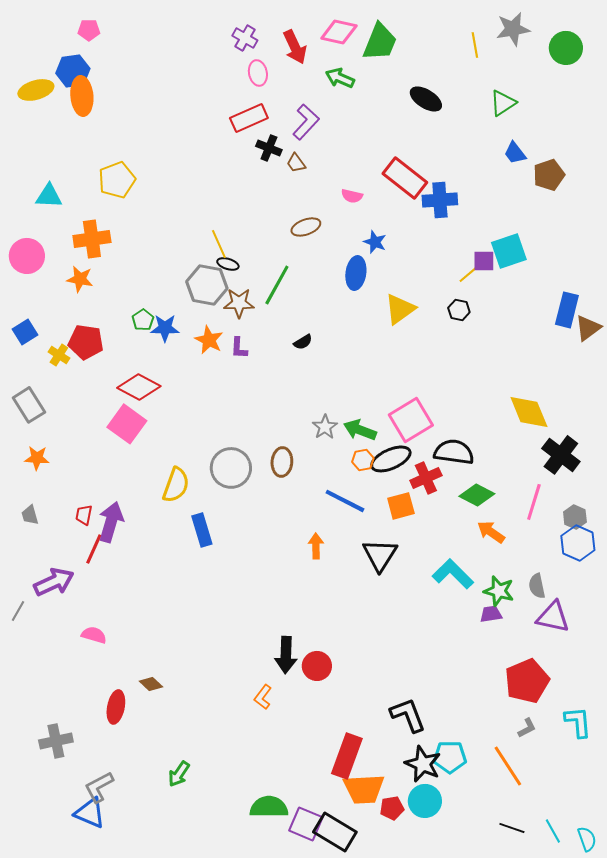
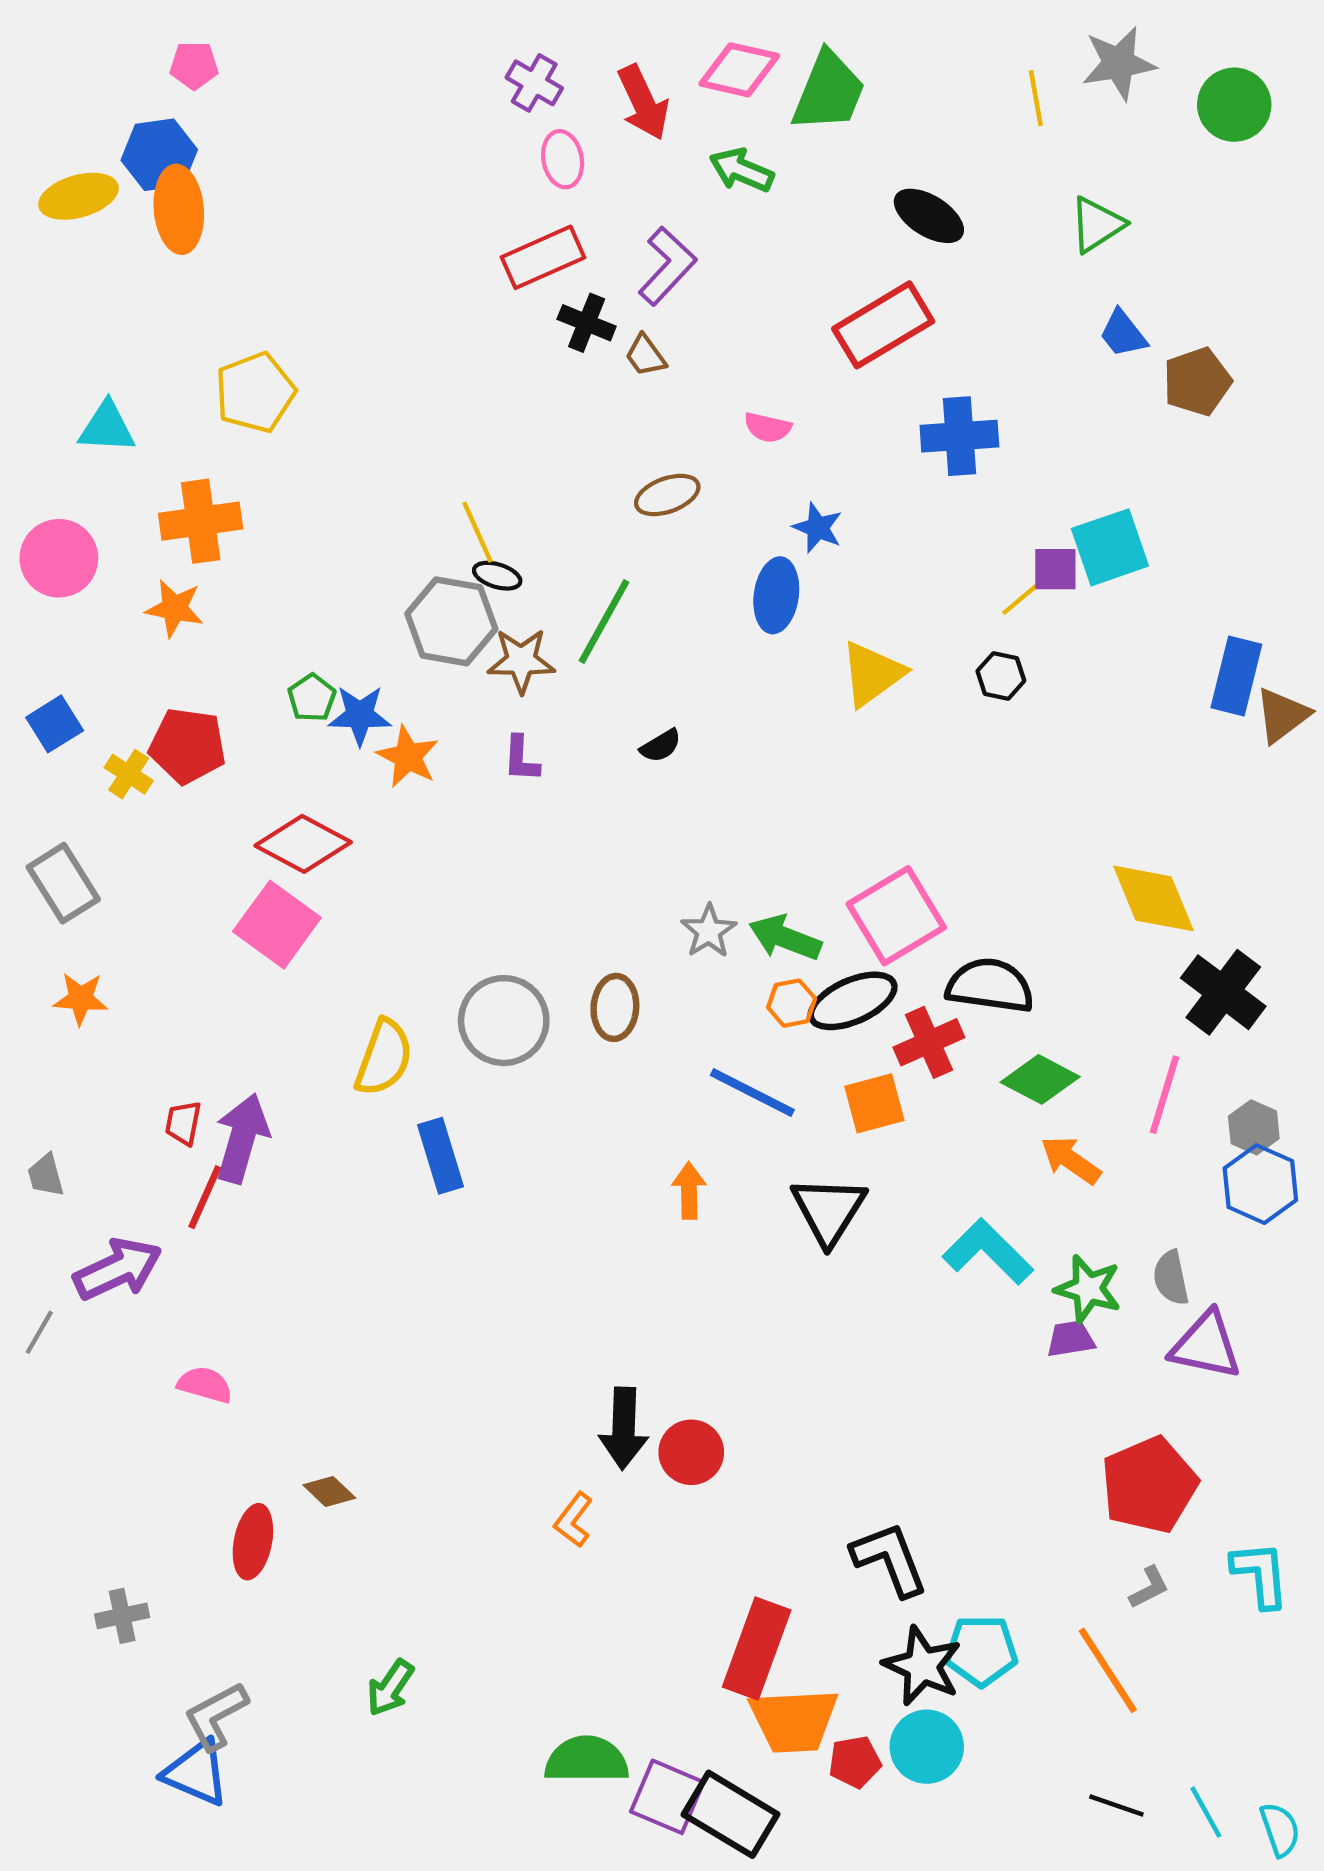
red rectangle: (405, 178) -> (883, 325), moved, turned -69
orange star: (209, 340) -> (408, 757), moved
gray trapezoid: (30, 515) -> (46, 1175), moved
gray cross: (56, 741) -> (122, 1616), size x0.7

